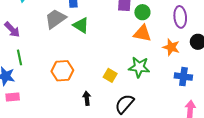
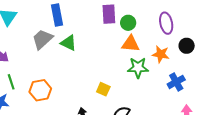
green star: (139, 67) -> (138, 68), moved
orange hexagon: (62, 71) -> (40, 90), moved
blue cross: (183, 77) -> (176, 82), turned -30

